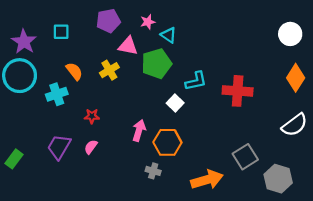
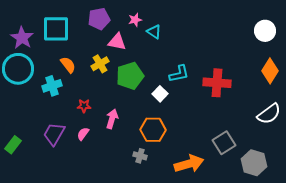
cyan square: (61, 32) -> (56, 29), size x1.8
green pentagon: (156, 64) -> (130, 76), moved
pink arrow: (139, 130) -> (112, 119), moved

